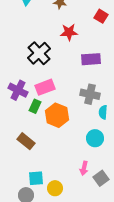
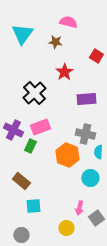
red star: (69, 32) -> (64, 72), turned -30
orange hexagon: (57, 115) -> (67, 155), moved
cyan square: (36, 178) -> (33, 206), moved
yellow circle: (55, 188) -> (66, 228), moved

